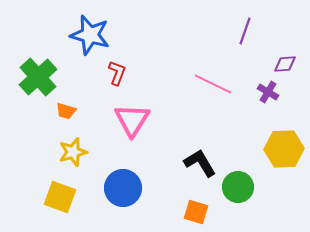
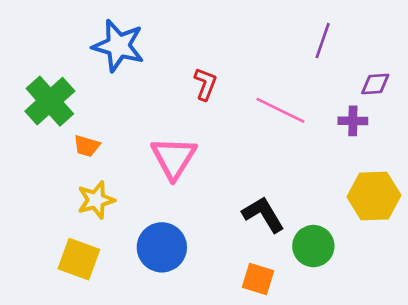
red L-shape: (117, 73) -> (205, 84), moved
purple cross: (268, 92) -> (353, 121), turned -30

